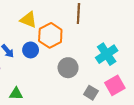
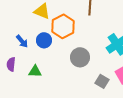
green triangle: (16, 94) -> (35, 71), moved

